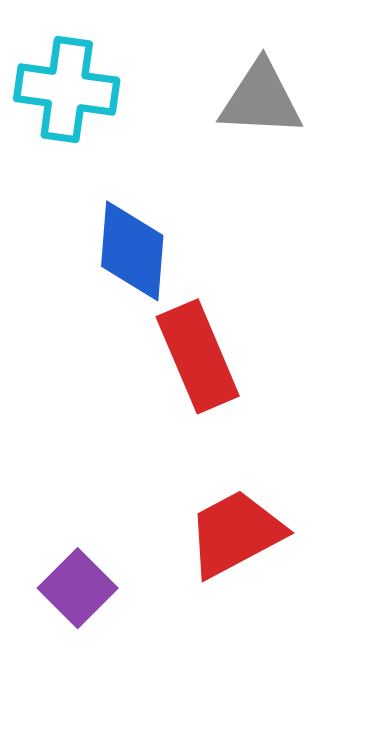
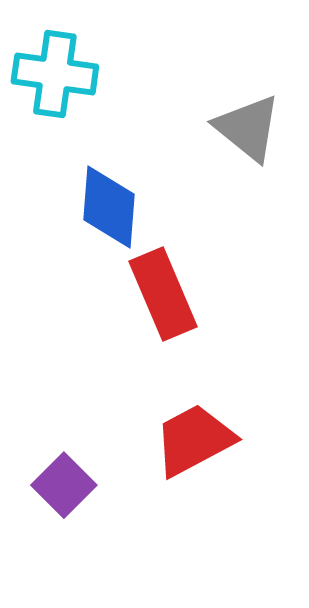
gray triangle: (261, 99) -> (248, 128), moved, turned 36

